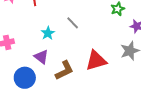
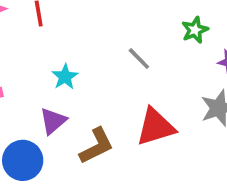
gray line: (73, 23) -> (139, 59), moved
purple triangle: (41, 57) -> (53, 121), turned 42

